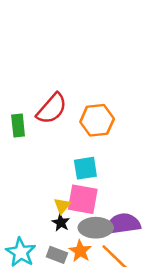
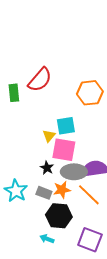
orange hexagon: (97, 120) -> (90, 93), moved
yellow triangle: (62, 206) -> (49, 136), moved
orange star: (80, 251) -> (62, 190), turned 30

